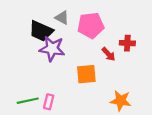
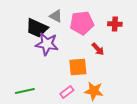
red cross: (127, 43) -> (115, 24), moved
orange star: (121, 101) -> (94, 91), moved
pink rectangle: (49, 102) -> (67, 92), moved, turned 40

